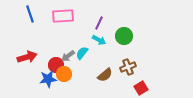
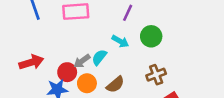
purple line: (99, 23) -> (128, 13), moved
orange circle: (64, 74) -> (87, 83), moved
brown semicircle: (105, 75) -> (115, 84), moved

